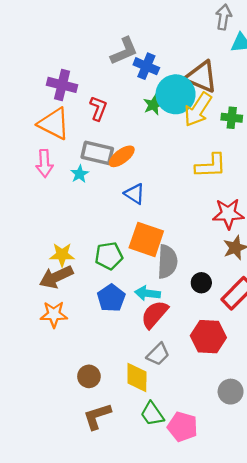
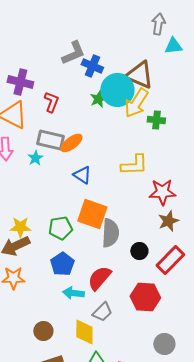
green cross: (232, 118) -> (156, 120), moved
yellow L-shape: (211, 166) -> (134, 165), moved
cyan arrow: (147, 293) -> (73, 293), moved

